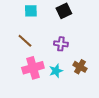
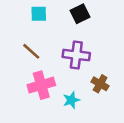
purple cross: (61, 44) -> (76, 55), size x1.5
cyan star: (56, 71) -> (71, 100), moved

